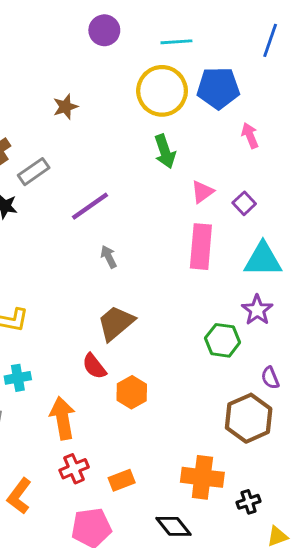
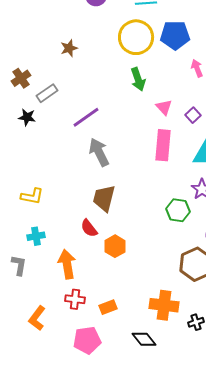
pink triangle: (202, 192) -> (164, 107), turned -36
gray arrow: (109, 257) -> (99, 152), size x1.8
brown trapezoid: (116, 323) -> (104, 198), turned -36
red cross: (74, 469) -> (75, 299), turned 30

